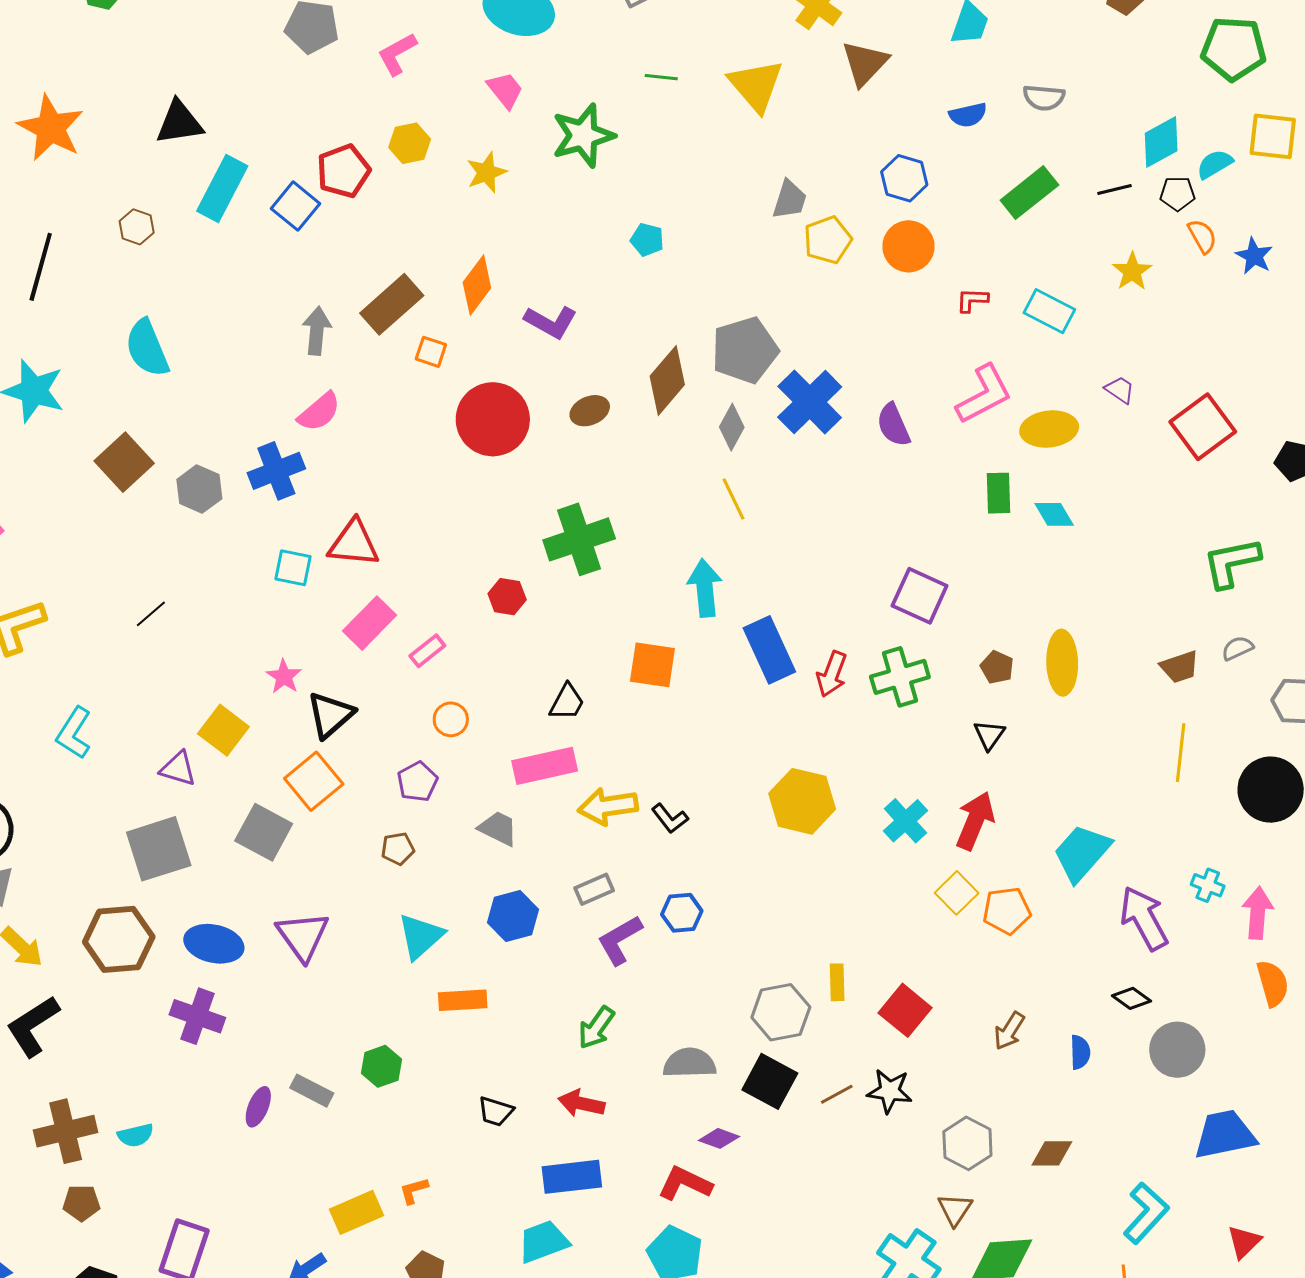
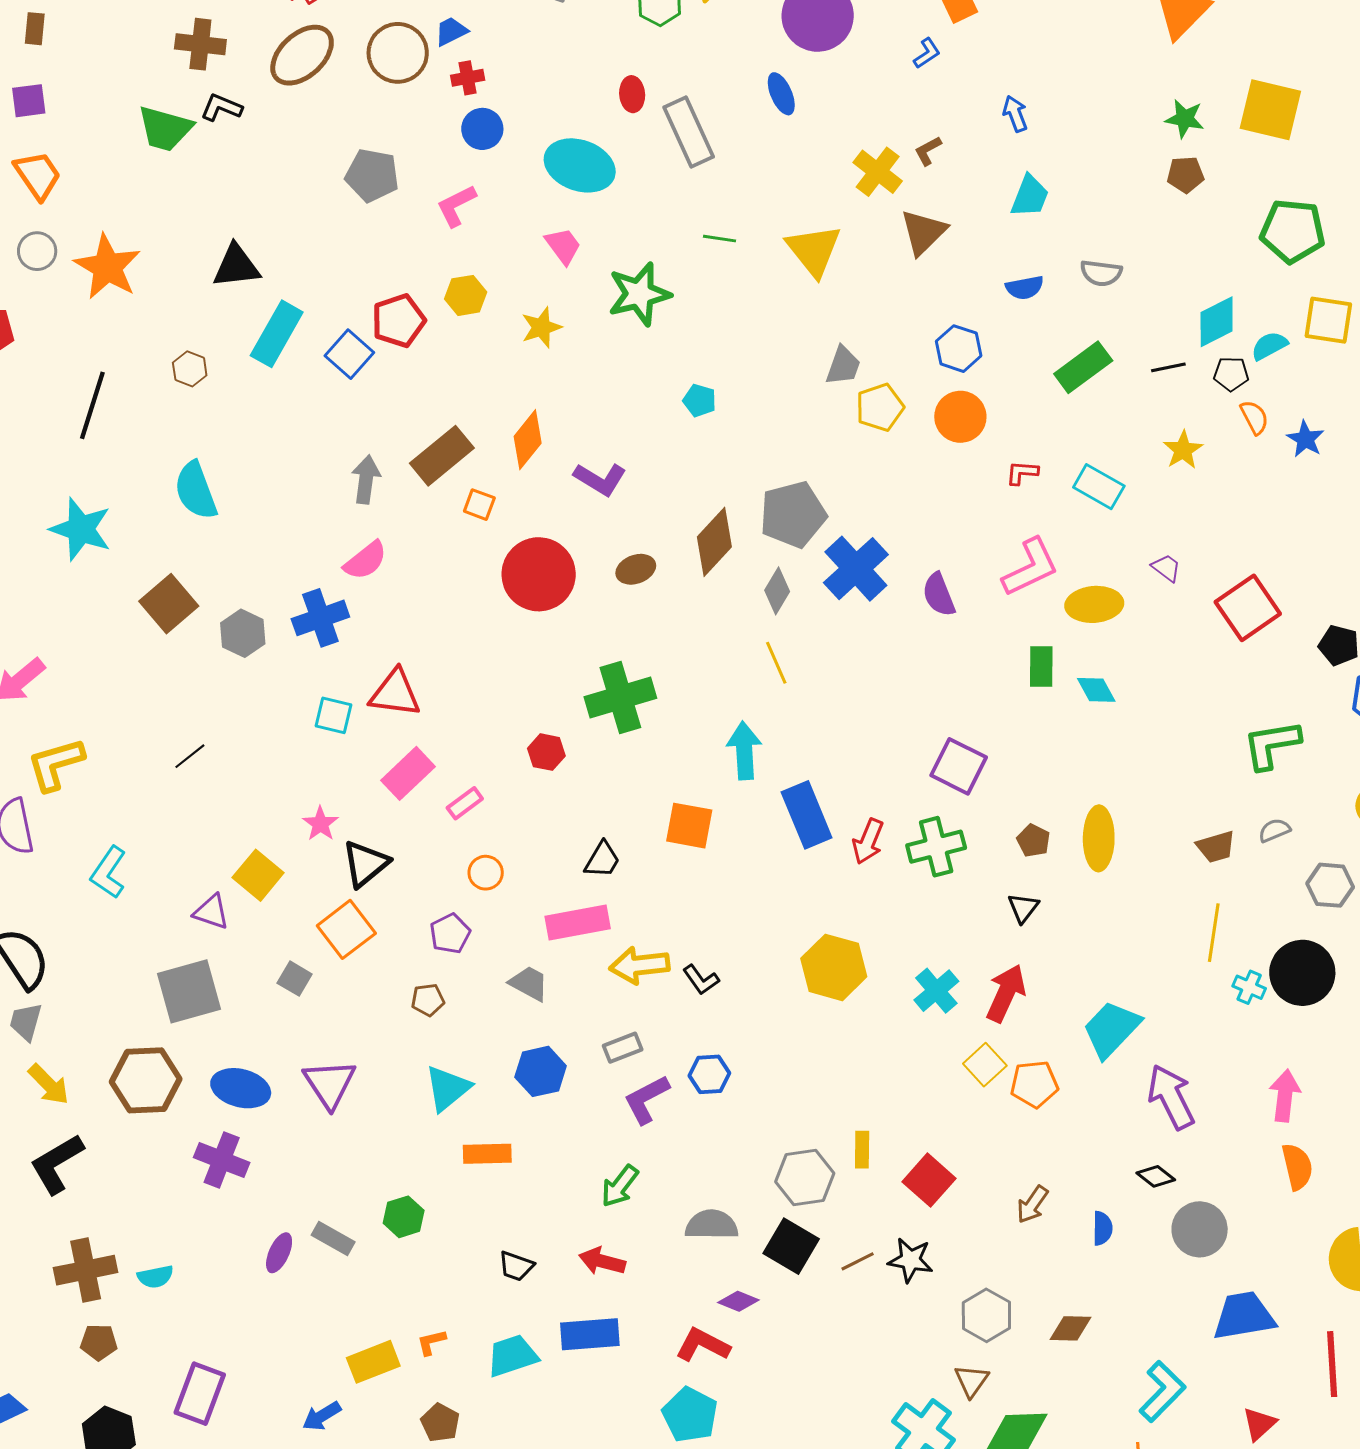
gray square: (264, 832) -> (295, 979), size x0.6
cyan cross: (1208, 885) -> (1249, 987), moved
cyan trapezoid: (543, 1242) -> (512, 1356), moved

